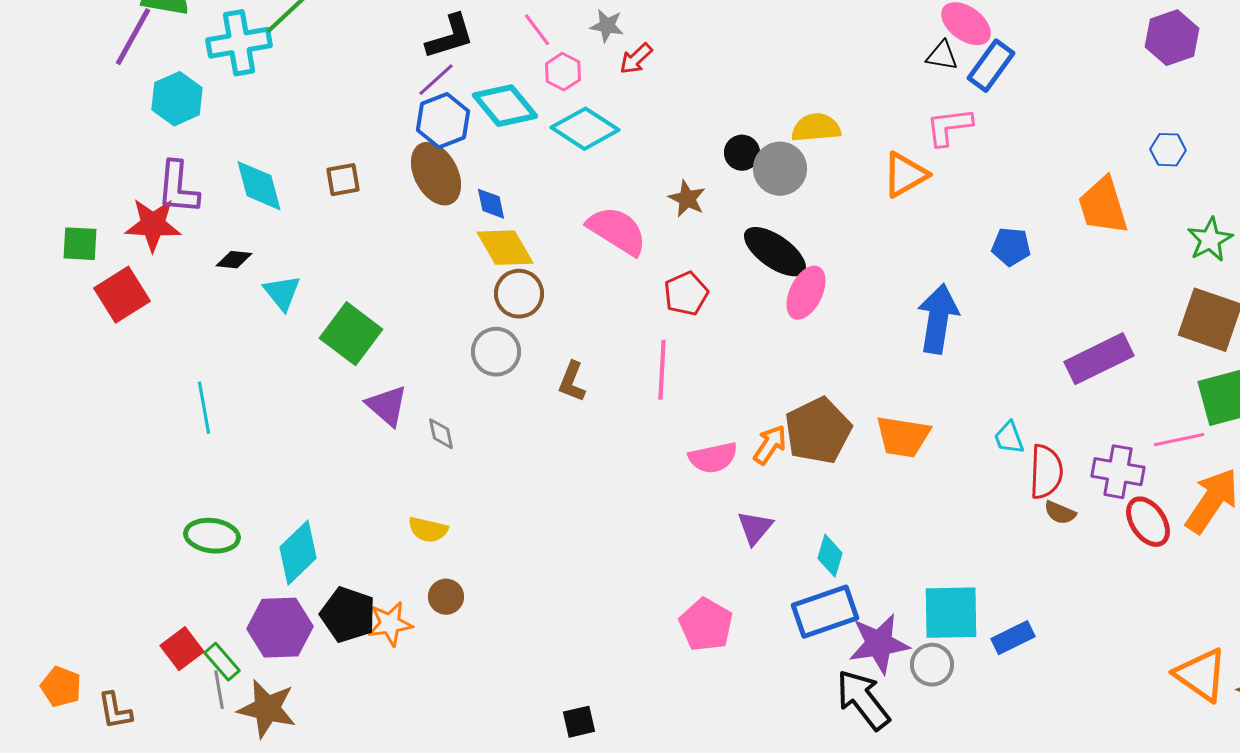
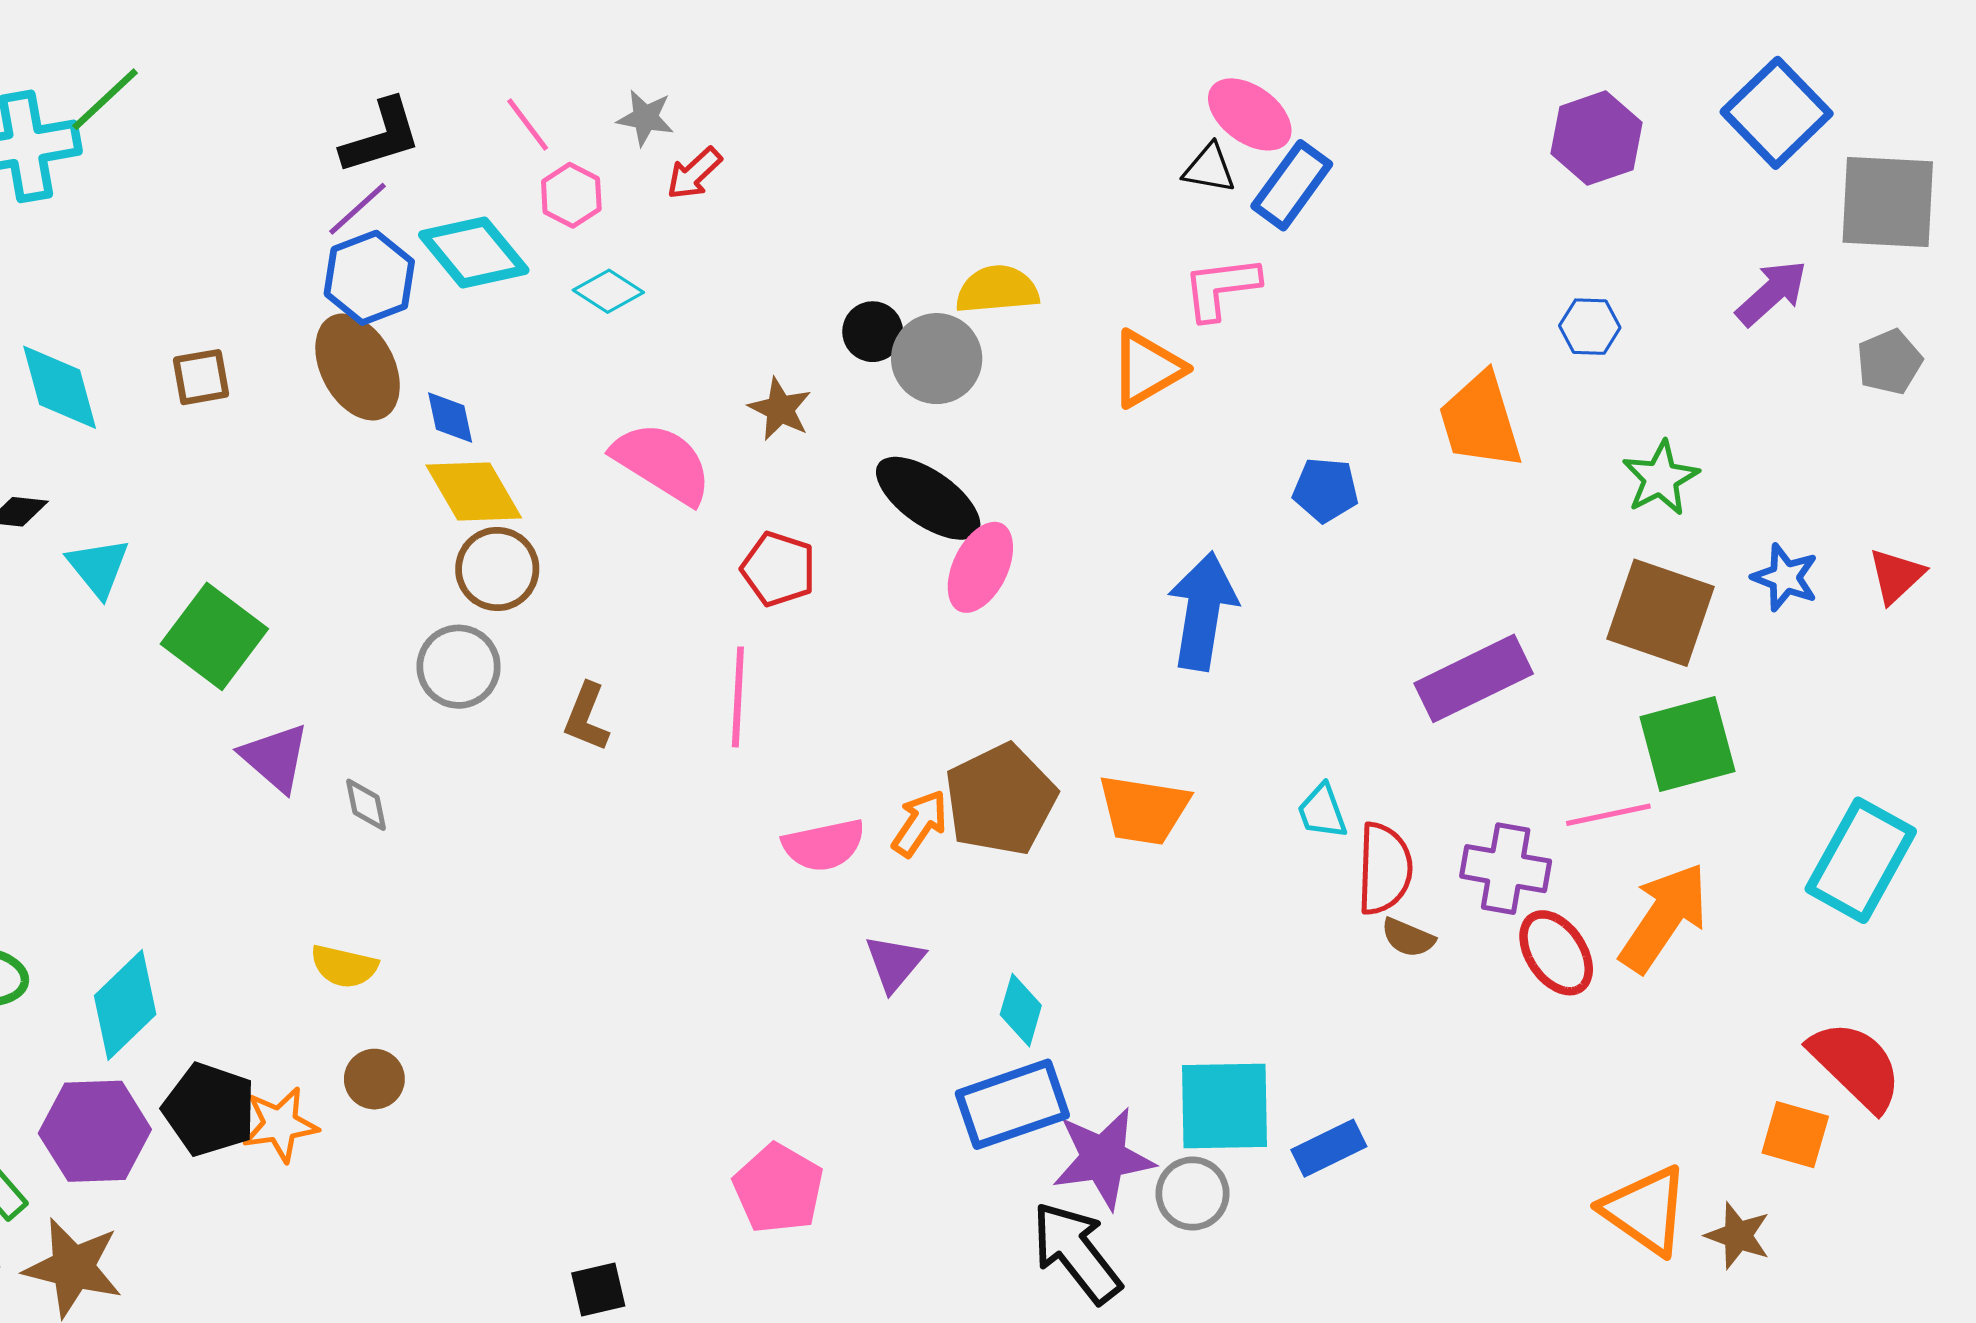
cyan diamond: (585, 129) -> (608, 291), size x0.6
red pentagon: (686, 294) -> (778, 569), turned -30
pink pentagon: (706, 625) -> (778, 1188), moved

